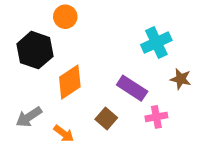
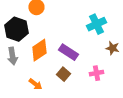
purple rectangle: (132, 88) -> (68, 52), moved
gray arrow: (29, 117) -> (12, 56), moved, turned -66

